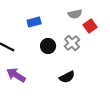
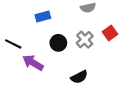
red square: (90, 26) -> (110, 33), moved
purple arrow: (16, 75) -> (33, 63), moved

